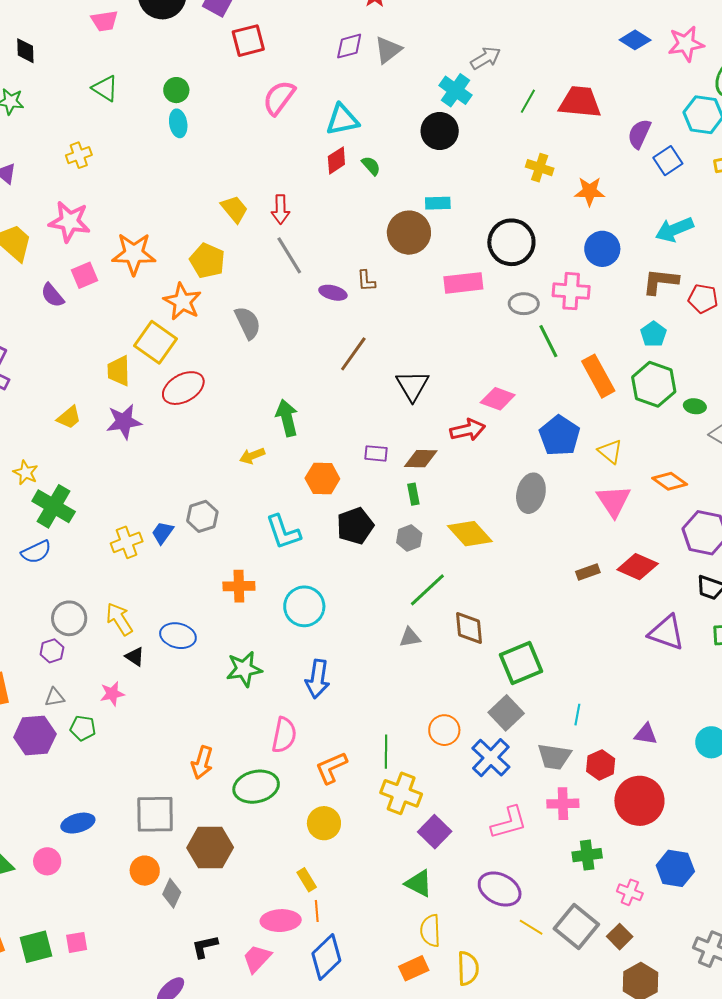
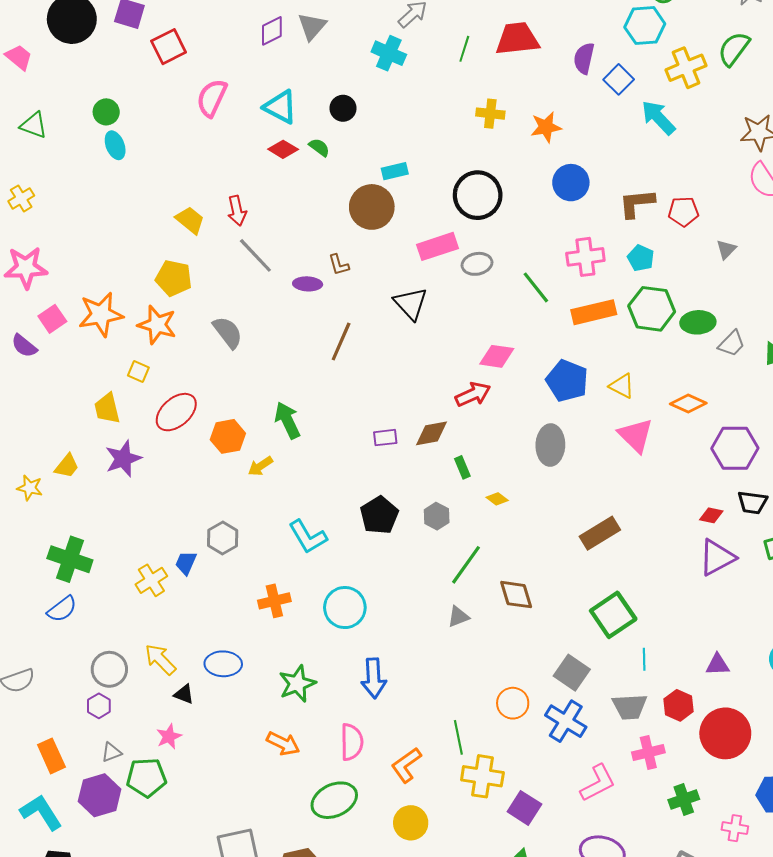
pink trapezoid: (104, 21) -> (19, 57), turned -120
cyan triangle: (342, 120) -> (280, 107), turned 51
black circle: (440, 131) -> (343, 108), moved, size x0.7
red diamond: (336, 160) -> (283, 149), turned 76
cyan arrow: (674, 230) -> (658, 118), moved, turned 81
orange star: (134, 254) -> (101, 314), moved
pink cross: (571, 291) -> (585, 257), moved
gray ellipse: (524, 304) -> (477, 264), moved
yellow square: (155, 342) -> (138, 372), size x0.5
orange rectangle: (598, 376) -> (594, 312), turned -63
black triangle: (413, 386) -> (411, 304), moved
green ellipse: (695, 406) -> (698, 322), size x1.5
yellow star: (26, 473) -> (30, 488), moved
orange hexagon: (322, 479) -> (228, 436), moved
green rectangle: (413, 494) -> (462, 467), moved
yellow diamond: (470, 534) -> (497, 499), size x0.5
red diamond: (638, 567) -> (711, 515), moved, size x0.6
brown rectangle: (588, 572) -> (600, 533), moved, size x1.6
purple triangle: (666, 633) -> (717, 557), turned -36
green square: (521, 663) -> (613, 615), moved
green pentagon: (83, 728) -> (146, 778), size x1.5
orange arrow: (202, 762) -> (283, 743), moved, turned -68

